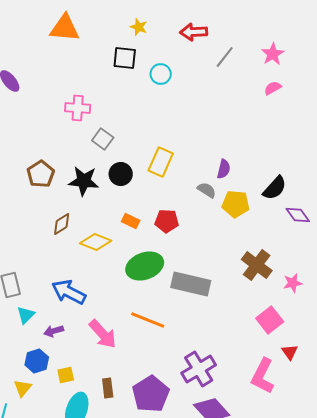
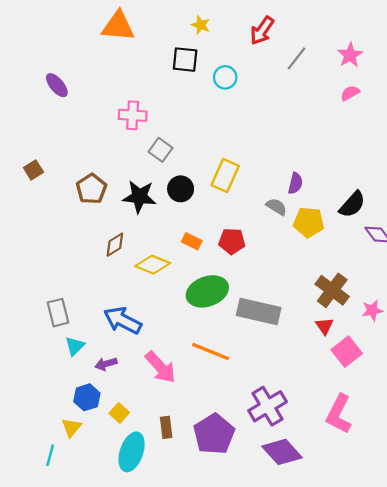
red arrow: (194, 32) -> (262, 31), turned -52
red triangle: (290, 352) -> (324, 326), moved
yellow square: (66, 375) -> (119, 413), turned -36

